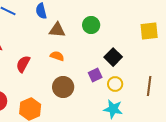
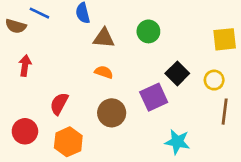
red semicircle: (23, 64) -> (59, 104), moved
purple square: (95, 75) -> (154, 97), size x1.5
yellow circle: (115, 84) -> (214, 80), moved

